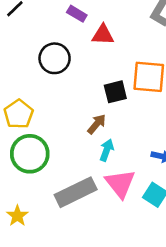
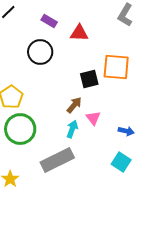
purple rectangle: (77, 14) -> (49, 21), moved
cyan arrow: (107, 150) -> (72, 129), moved
pink triangle: (120, 184) -> (93, 118), moved, size x0.6

